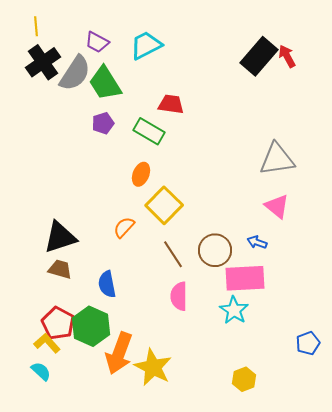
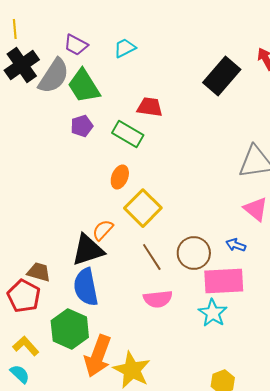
cyan trapezoid: (146, 45) -> (125, 48), size x0.7
black rectangle: (259, 56) -> (222, 76), moved
black triangle: (60, 237) -> (88, 250), moved
blue semicircle: (107, 284) -> (86, 287), size x1.4
pink semicircle: (179, 296) -> (158, 299), turned -96
red pentagon: (58, 323) -> (24, 296), moved

